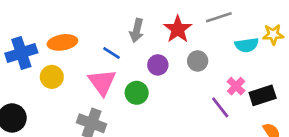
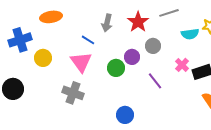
orange ellipse: (62, 42) -> (51, 17), moved
purple circle: (158, 65) -> (132, 57), moved
green circle: (137, 93) -> (116, 68), moved
purple line: (220, 107) -> (155, 81), moved

